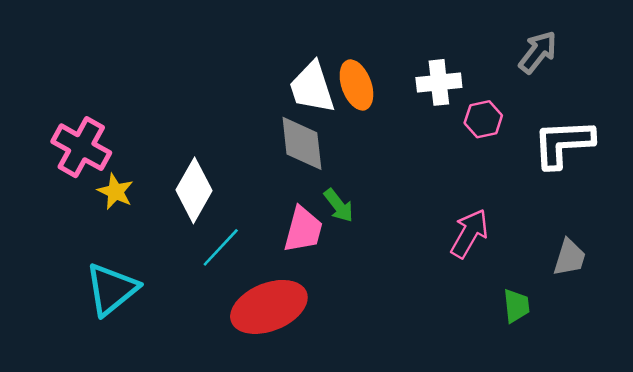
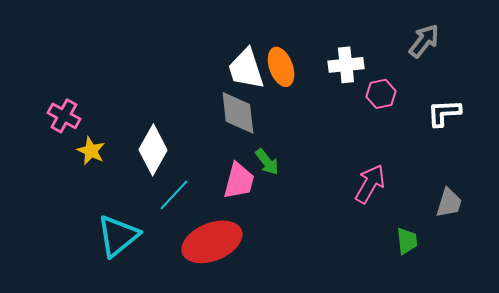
white L-shape: (563, 143) -> (444, 113), size x0.7
pink cross: (81, 147) -> (64, 116), size x0.7
cyan triangle: (112, 289) -> (118, 236), moved

